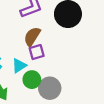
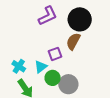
brown semicircle: (32, 36) -> (73, 41), moved

